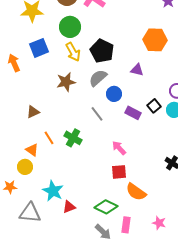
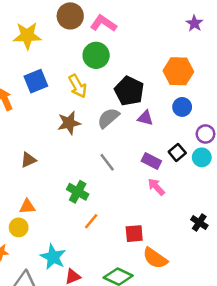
green circle: (70, 27) -> (96, 55), moved
black pentagon: (102, 51) -> (129, 91), moved
purple triangle: (137, 70) -> (145, 118), moved
blue circle: (114, 94) -> (182, 107), moved
orange line: (49, 138) -> (91, 221), moved, turned 72
pink arrow: (119, 148) -> (156, 187), moved
orange triangle: (32, 150) -> (27, 207), turned -40

